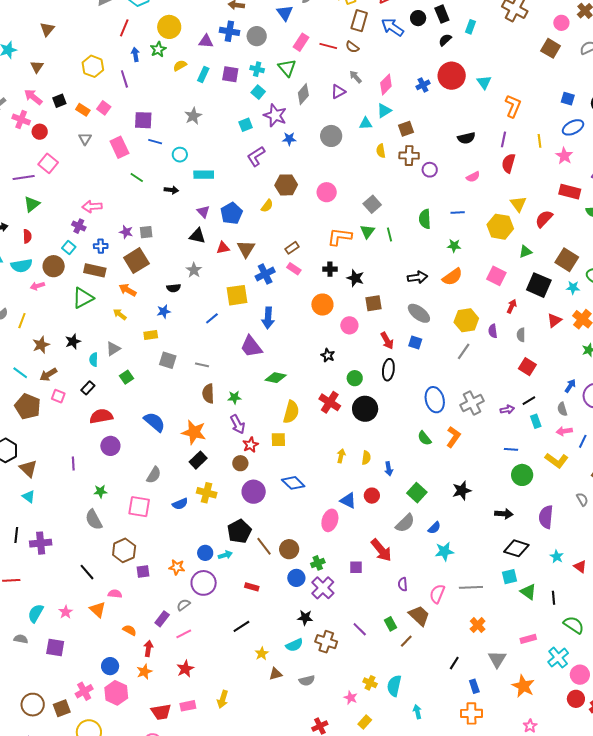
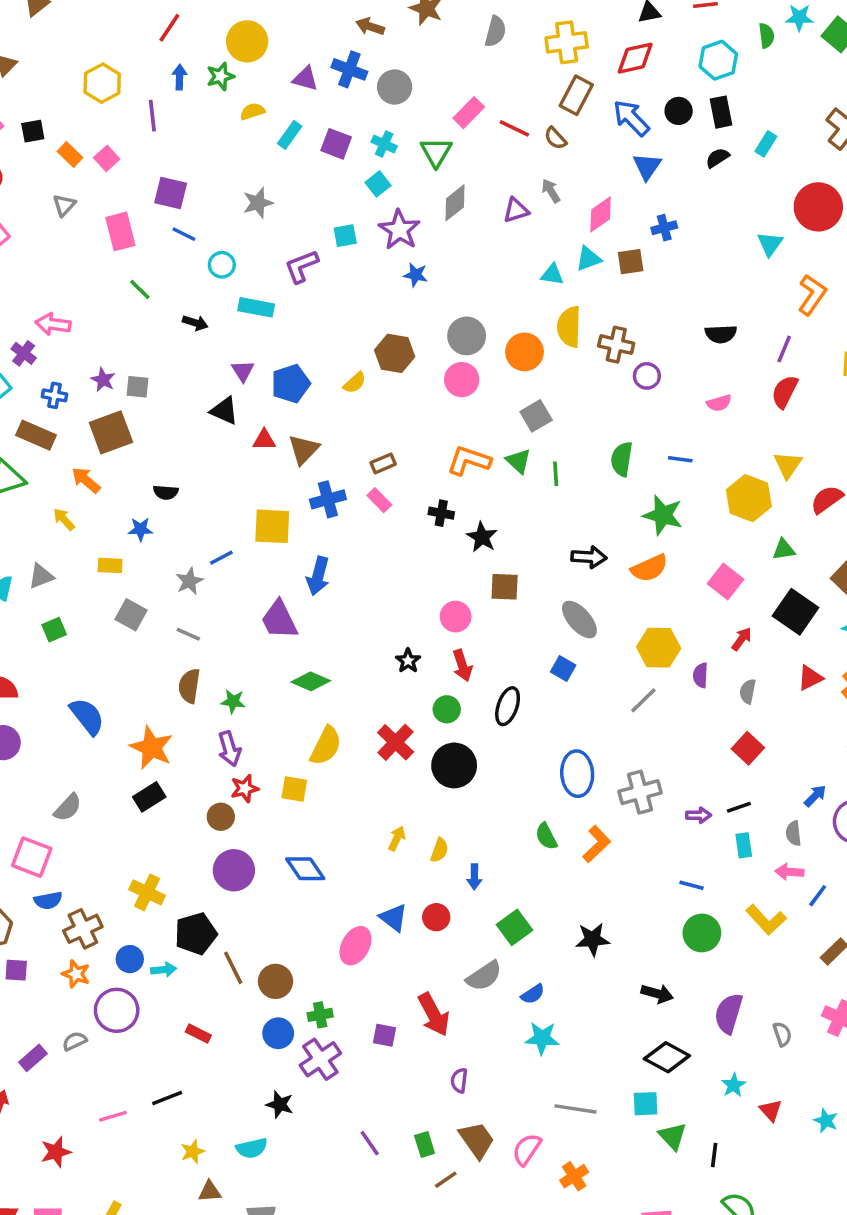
blue triangle: (285, 13) -> (647, 166), moved
red circle: (452, 76) -> (818, 207), moved
brown square: (406, 129) -> (631, 262), moved
gray circle: (331, 136) -> (467, 336), moved
yellow semicircle: (381, 151) -> (569, 327), size x1.6
purple L-shape: (256, 156) -> (301, 266), moved
green triangle: (367, 231) -> (518, 461), turned -35
green star: (454, 246) -> (663, 515), size x1.6
gray star: (194, 270) -> (189, 581), moved
orange circle: (322, 305) -> (525, 352), moved
red arrow: (387, 341) -> (462, 666), moved
yellow cross: (207, 493) -> (147, 892), moved
gray semicircle: (582, 499) -> (782, 1034), moved
blue semicircle: (180, 504) -> (48, 900), moved
pink semicircle: (437, 594) -> (527, 1149), moved
pink line: (184, 634) -> (113, 1116), moved
brown cross: (326, 642) -> (83, 929), moved, turned 35

